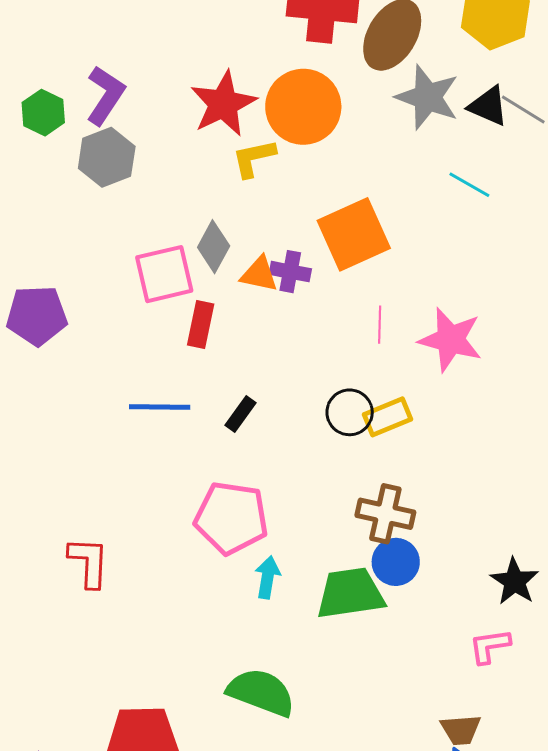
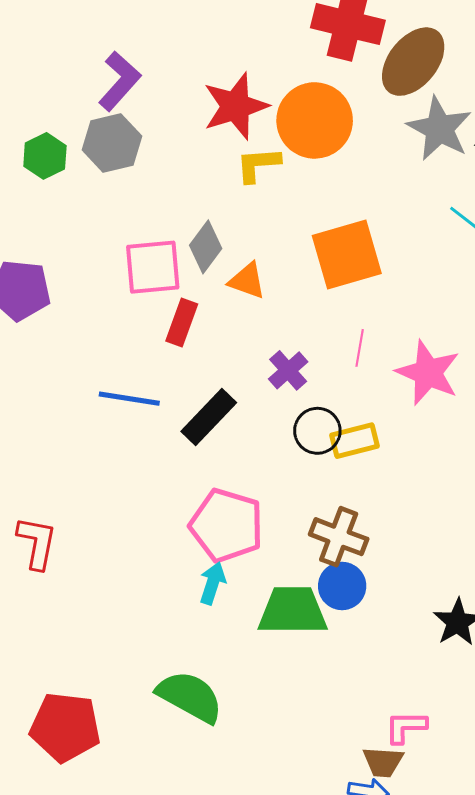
green hexagon: (43, 113) -> (45, 156), moved
purple cross: (290, 272) -> (288, 370), moved, turned 30
black rectangle: (241, 414) -> (209, 417), size x1.6
pink pentagon: (231, 518) -> (227, 525), moved
pink L-shape: (490, 646) -> (406, 727), moved

